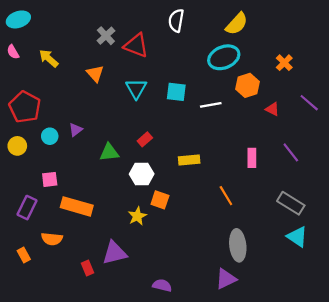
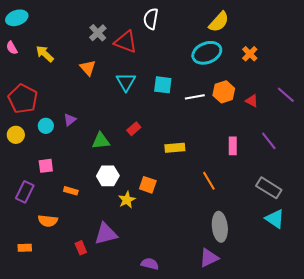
white semicircle: (176, 21) -> (151, 19), moved
orange cross: (284, 63) -> (250, 54), moved
orange hexagon: (248, 85) -> (224, 92), moved
white hexagon: (142, 174) -> (108, 176), moved
orange rectangle: (77, 206) -> (71, 191), size x0.5
orange rectangle: (24, 255) -> (25, 248), moved, turned -64

